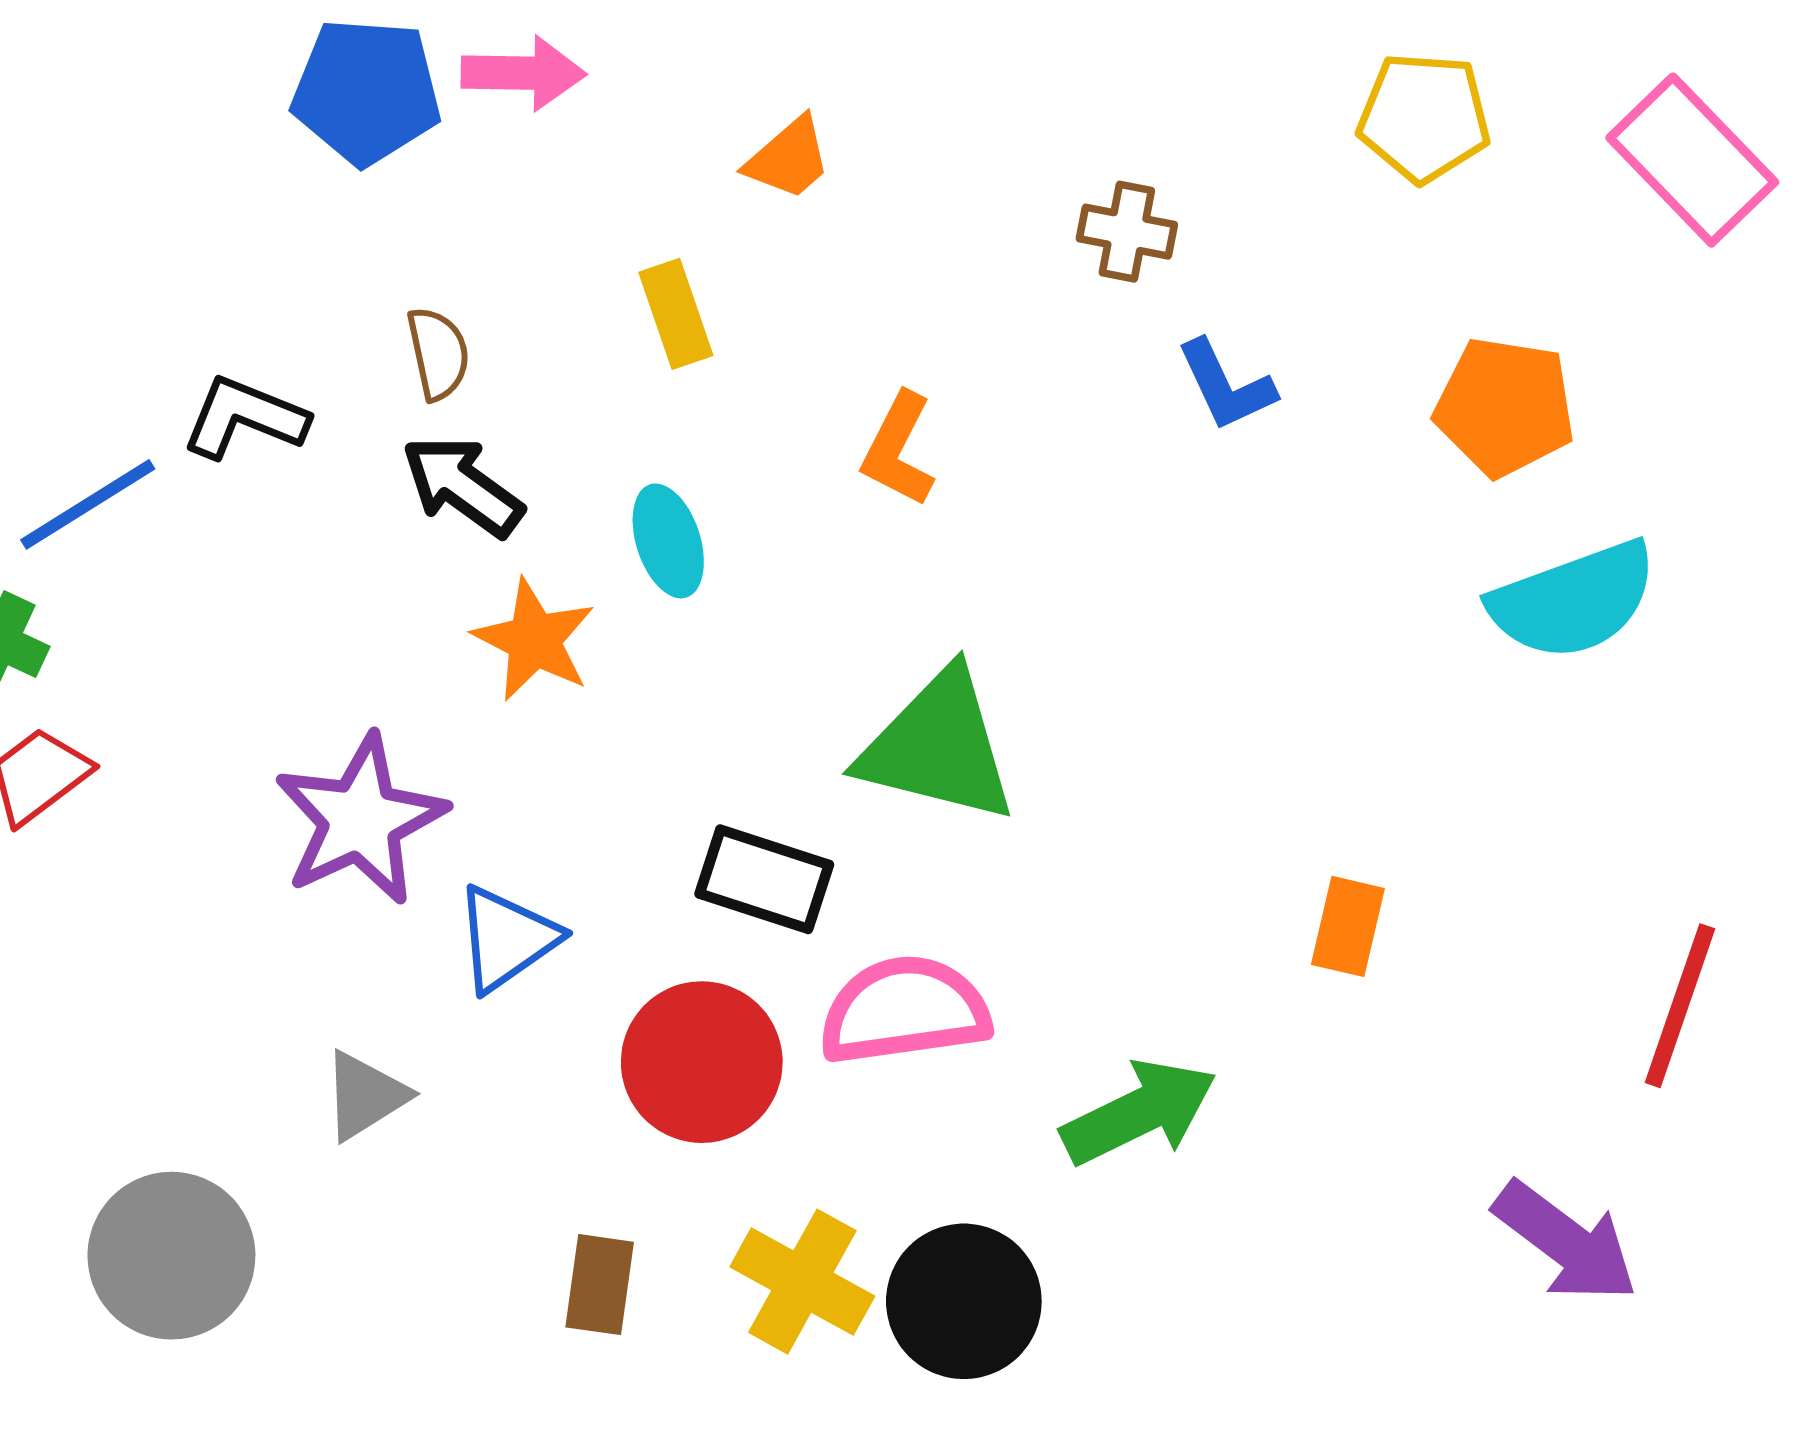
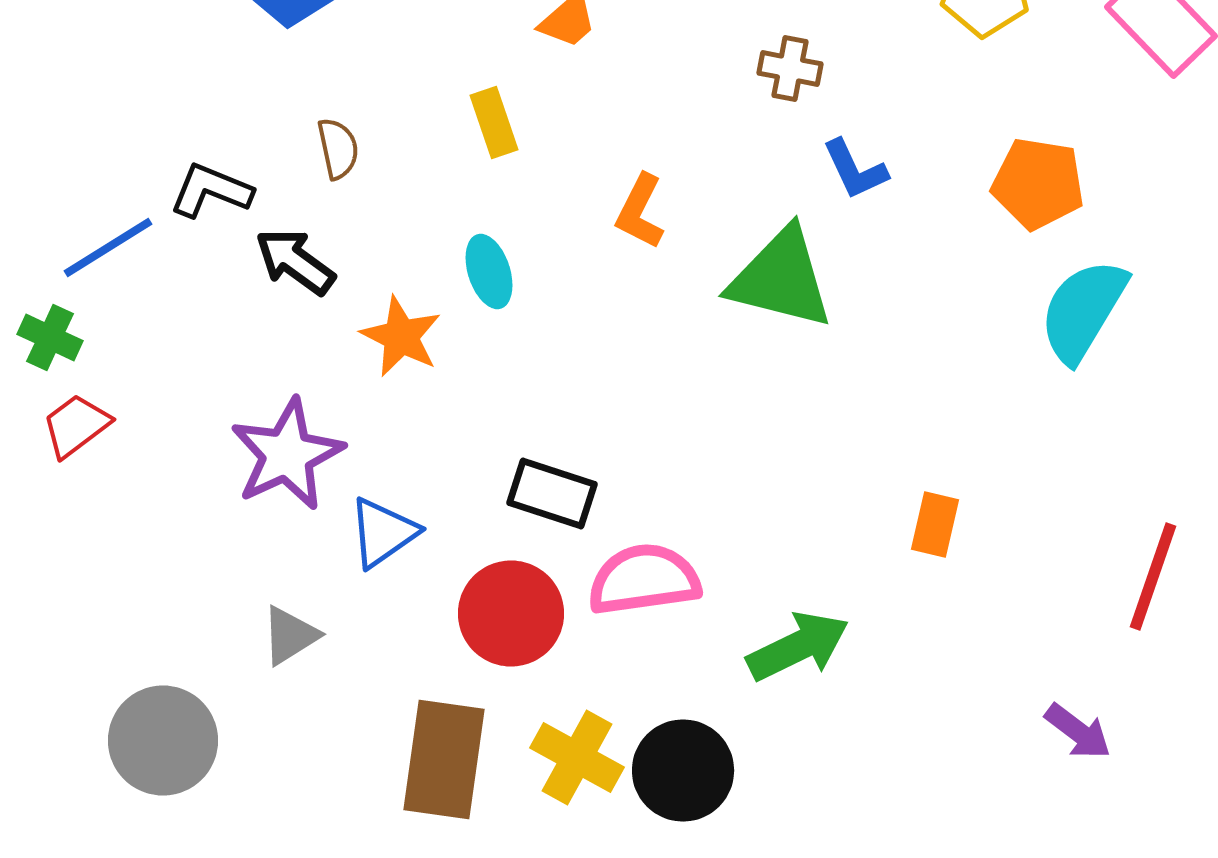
black arrow: (463, 486) -> (295, 262), moved
cyan semicircle: (1573, 600) -> (1083, 310), turned 141
green triangle: (938, 747) -> (781, 278), moved
purple arrow: (1566, 1242) -> (1078, 732), size x0.7
brown rectangle: (600, 1285) -> (444, 760), size x1.8

